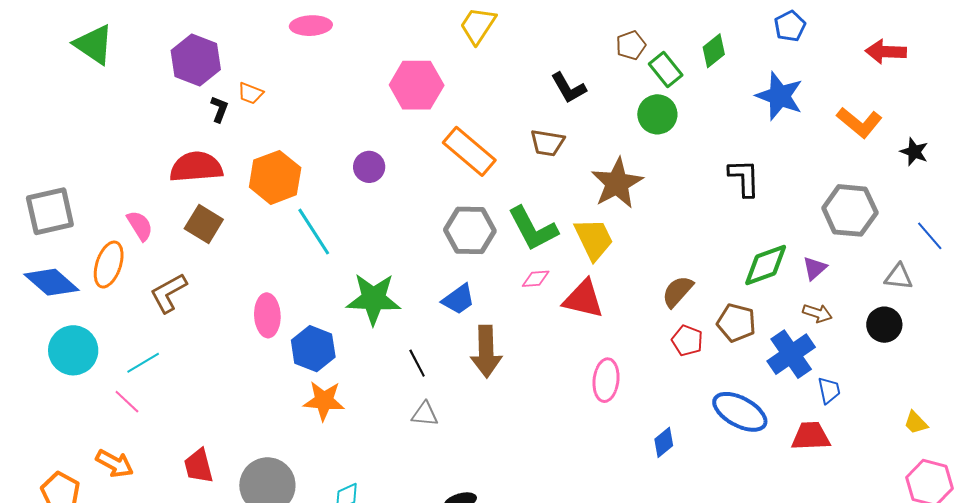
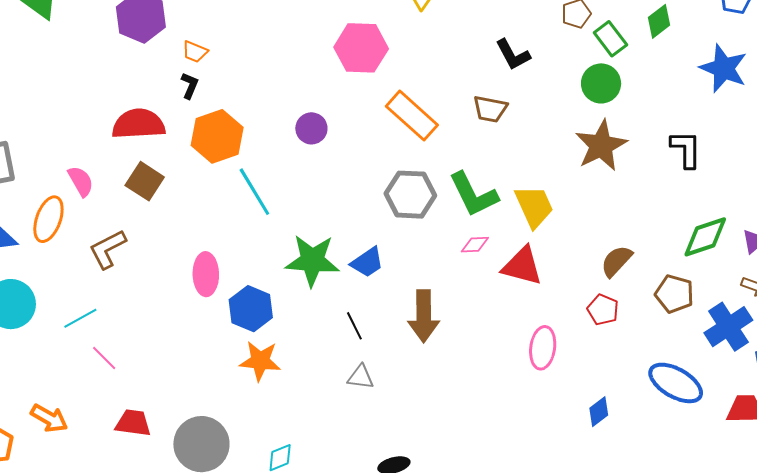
black L-shape: (219, 109) -> (190, 86), moved
brown star: (617, 183) -> (601, 146), moved
blue trapezoid: (458, 299) -> (367, 262), moved
red pentagon: (687, 341) -> (603, 310), moved
pink line: (127, 402) -> (104, 358), moved
red trapezoid: (199, 466) -> (133, 423), turned 111

